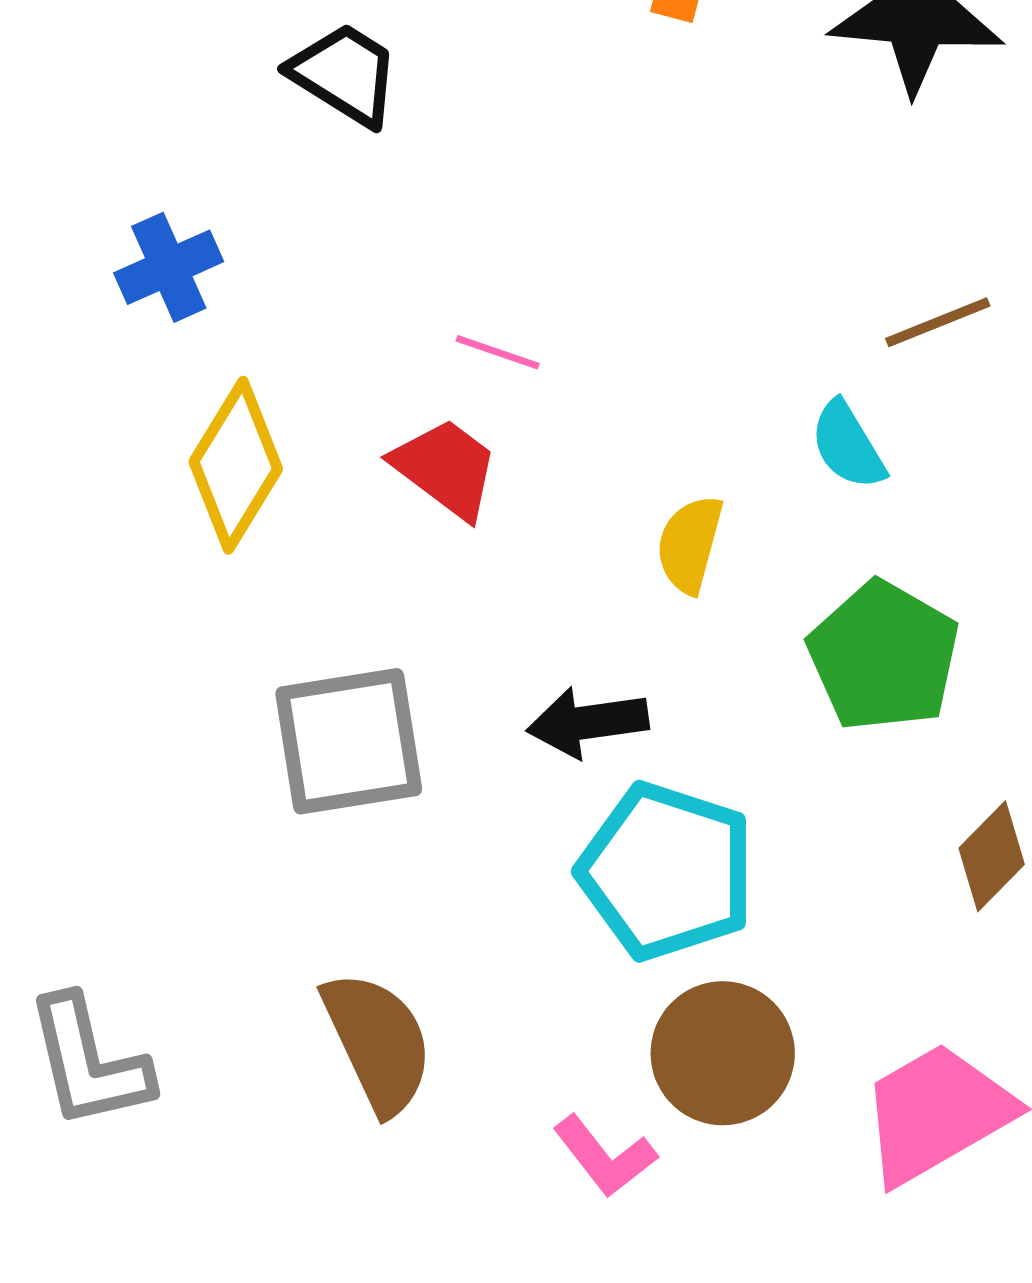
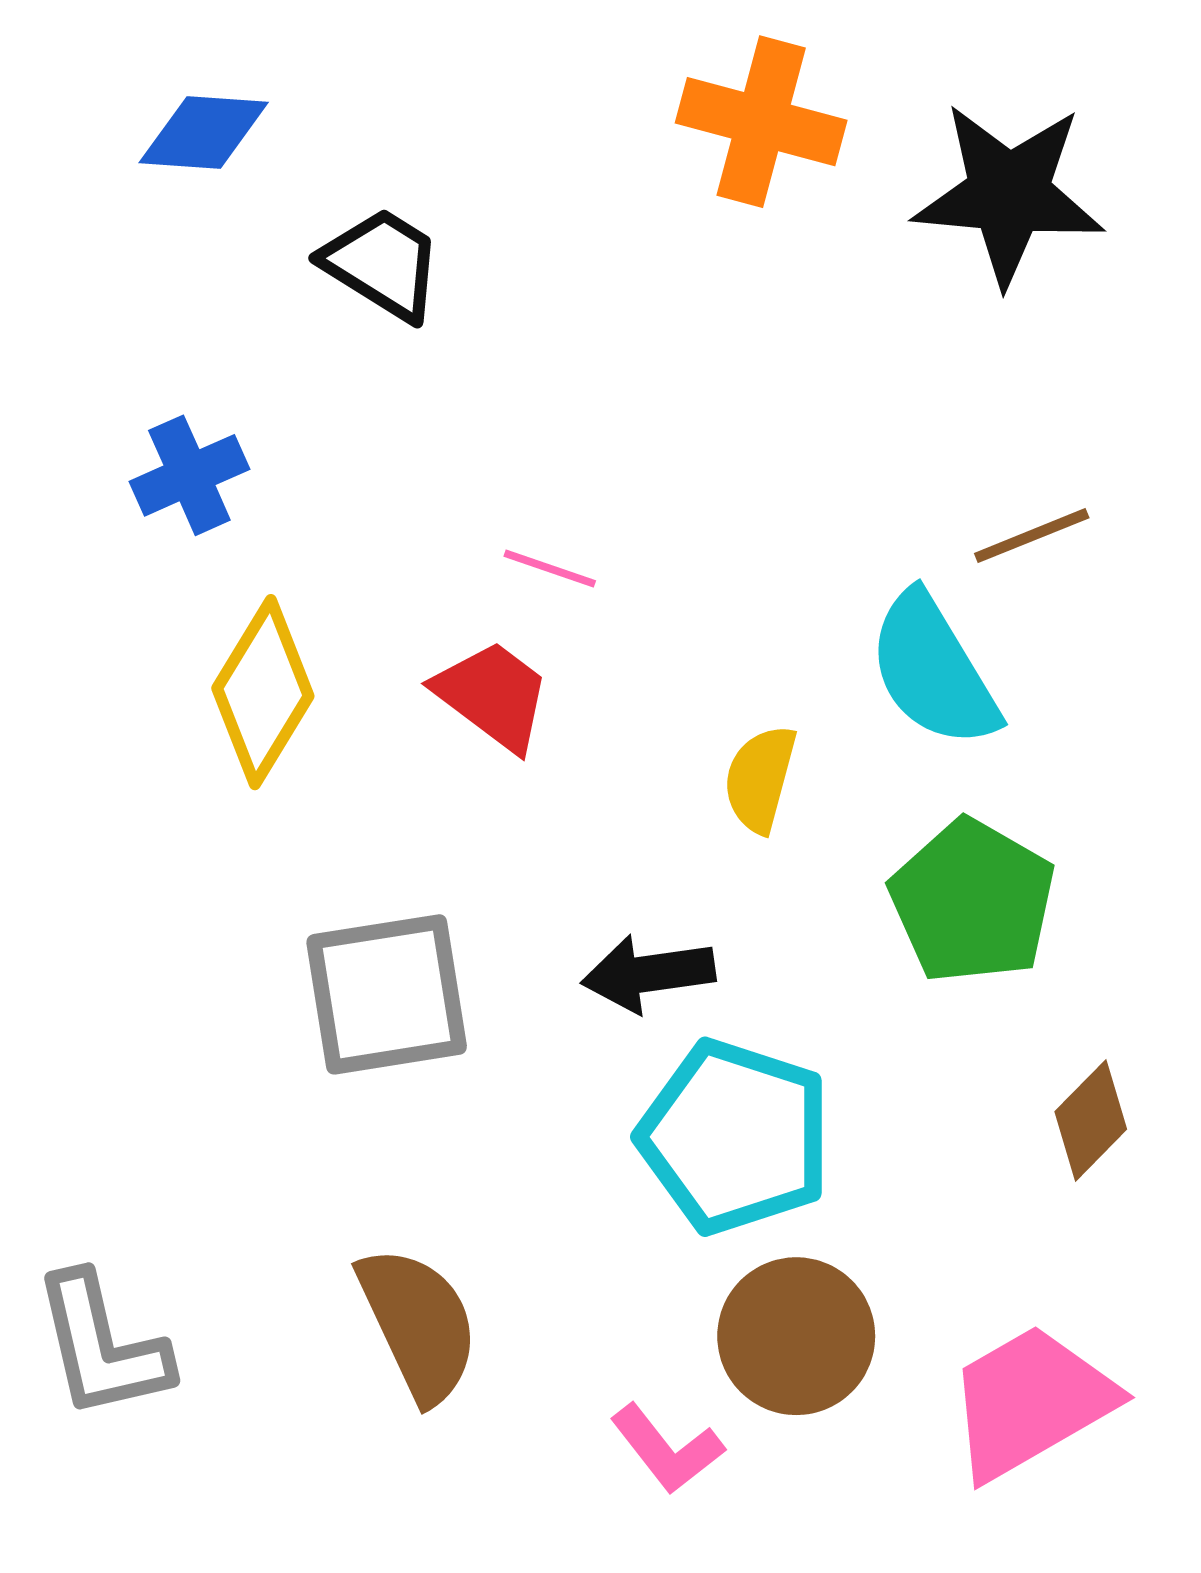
cyan semicircle: (848, 445) -> (933, 670), size x1.6

